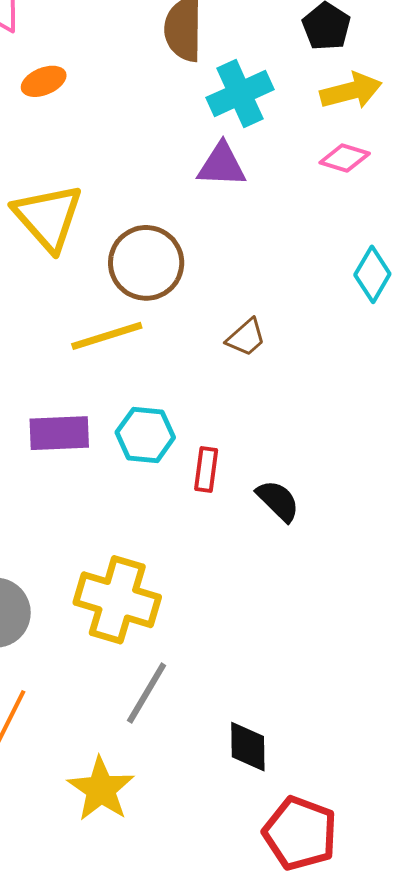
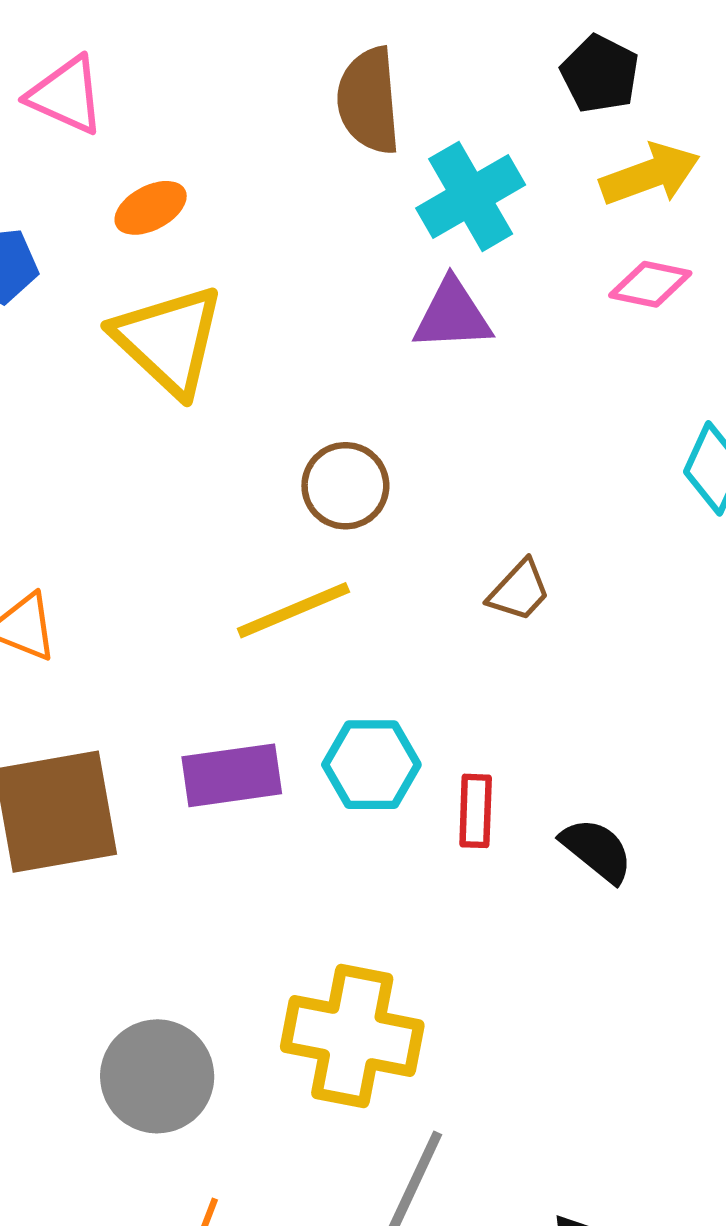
yellow triangle: (48, 217) -> (168, 340), moved
brown circle: (146, 263) -> (345, 486), size x0.7

